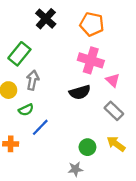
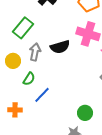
black semicircle: (80, 92) -> (60, 47), moved
green semicircle: (26, 110) -> (29, 79), turned -32

